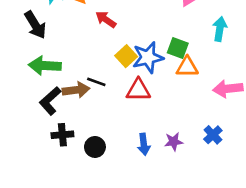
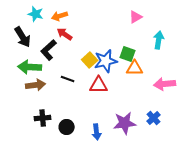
red arrow: (106, 19) -> (65, 34), moved
brown arrow: (76, 90) -> (36, 85), moved
black L-shape: (50, 101) -> (49, 50), moved
purple star: (174, 142) -> (125, 123), size x1.6
blue arrow: (144, 144) -> (97, 132), moved

